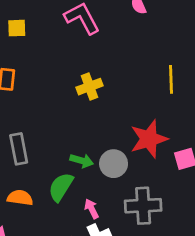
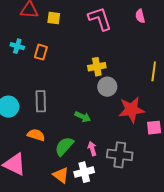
gray circle: (114, 164) -> (107, 87), moved
green semicircle: (61, 187) -> (64, 146), moved
pink arrow: (92, 209) -> (92, 149), moved

